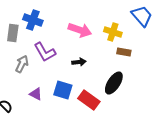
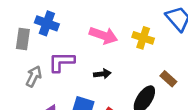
purple L-shape: (45, 52) -> (61, 62), turned 120
brown rectangle: (124, 52) -> (168, 79), moved, turned 32

